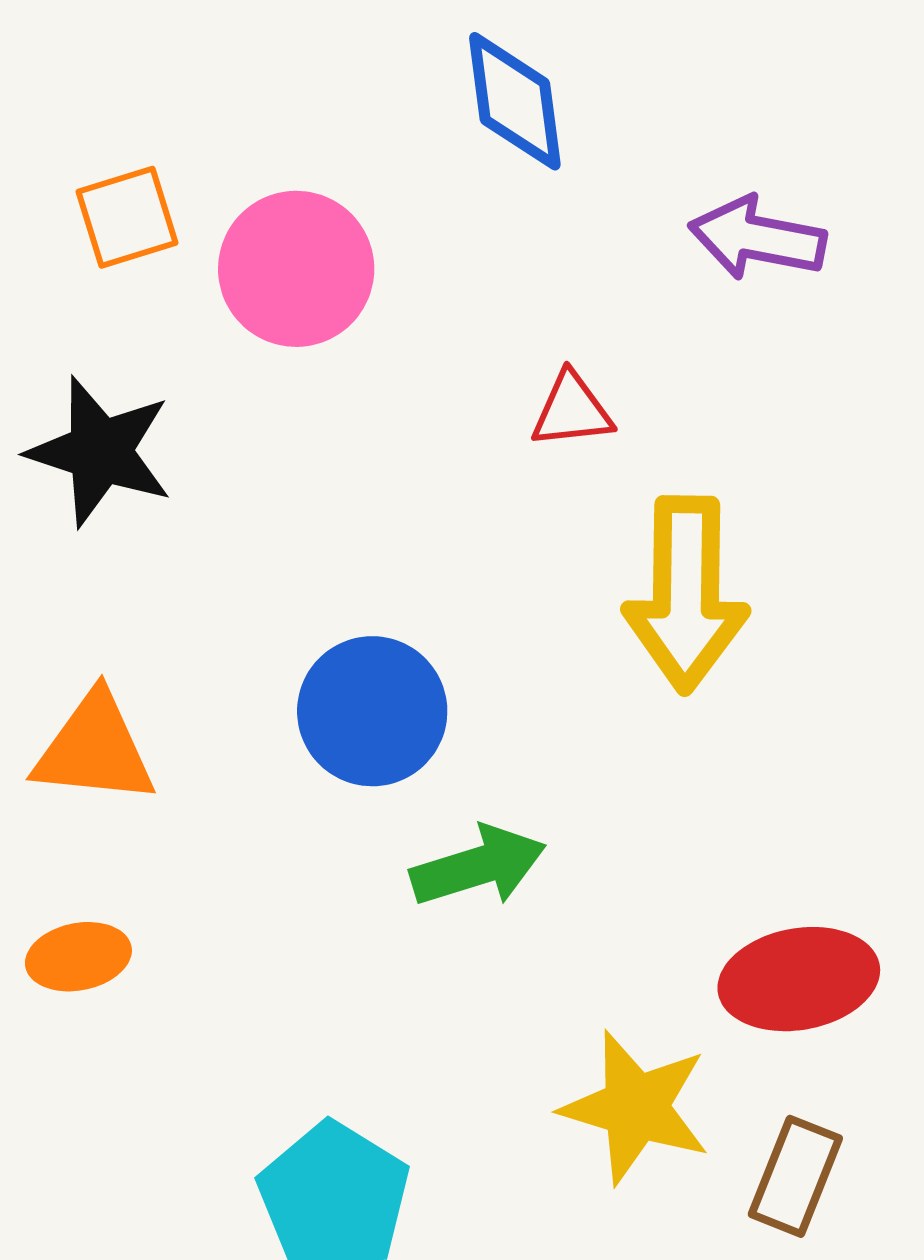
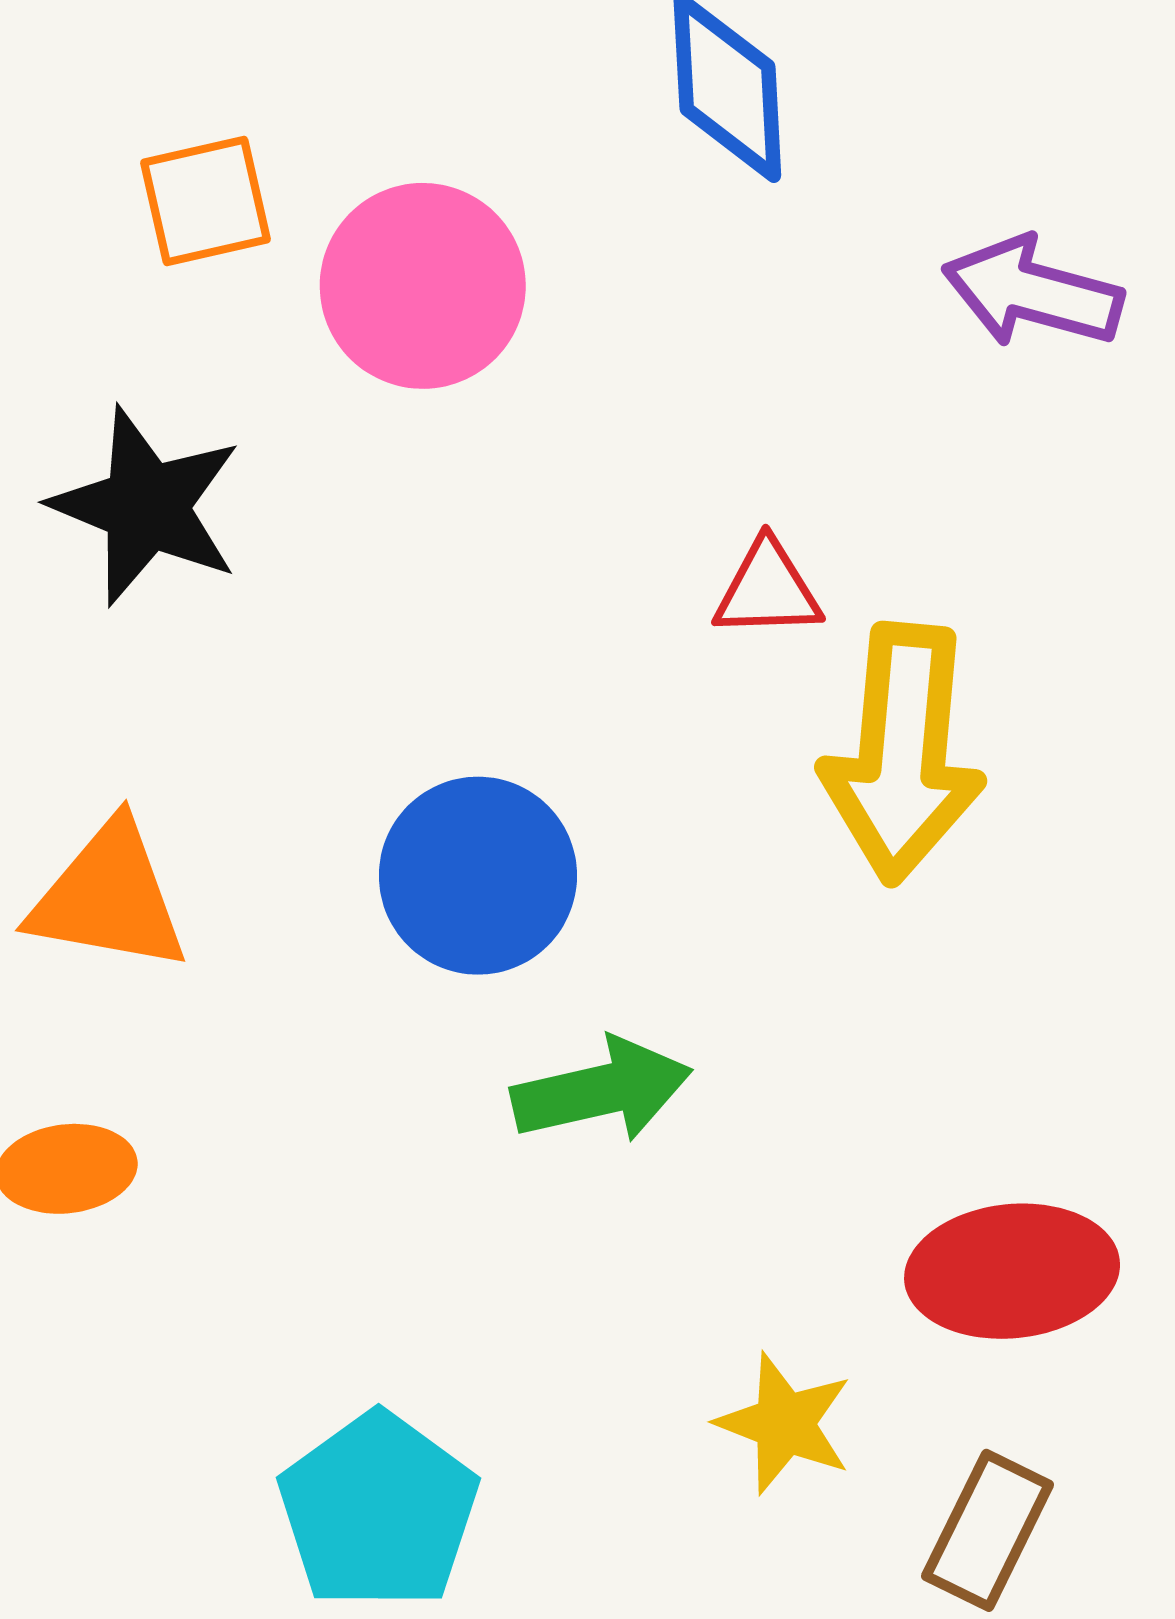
red triangle: (572, 410) -> (768, 590), moved
yellow star: (636, 1107) -> (784, 1424), size x0.7

